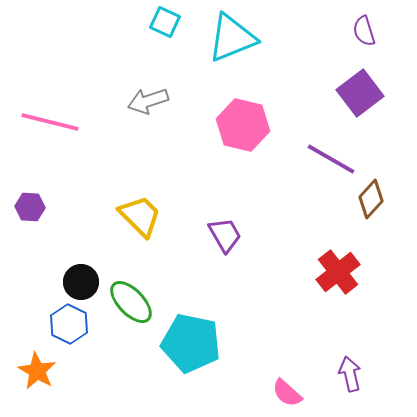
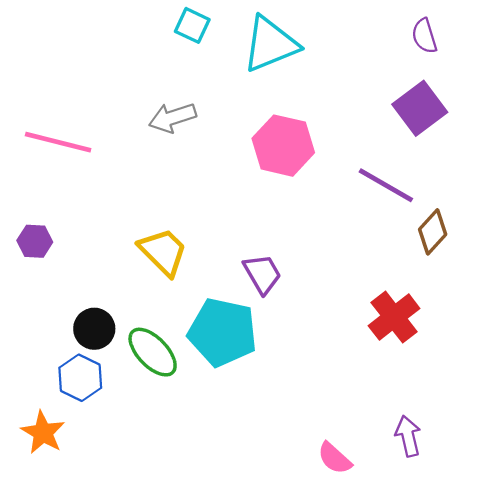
cyan pentagon: (191, 343) -> (223, 332), moved

